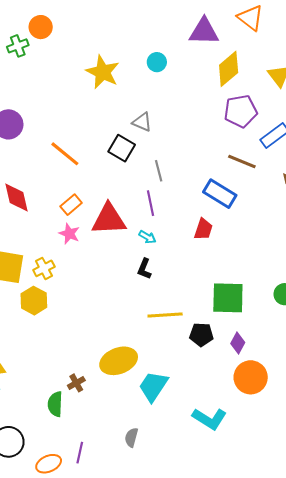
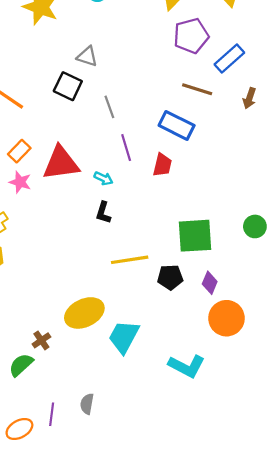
purple line: (151, 203) -> (126, 148), moved
green semicircle: (55, 404) -> (21, 365), turned 50
gray semicircle: (131, 437) -> (87, 404), moved

